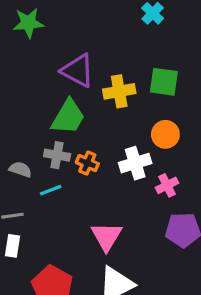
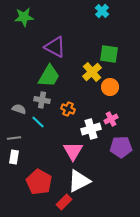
yellow cross: (119, 91) -> (92, 72), moved, turned -30
orange cross: (87, 163) -> (68, 109), moved
white cross: (135, 163) -> (91, 129), moved
cyan line: (51, 190) -> (38, 122), turned 64

